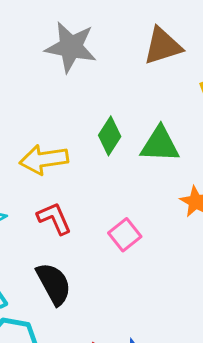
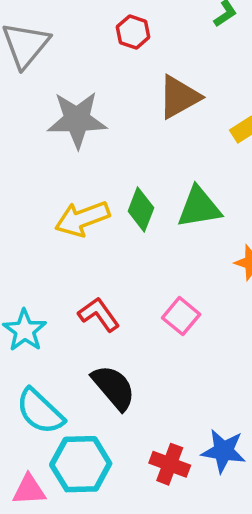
yellow arrow: (44, 159) -> (82, 219), moved

